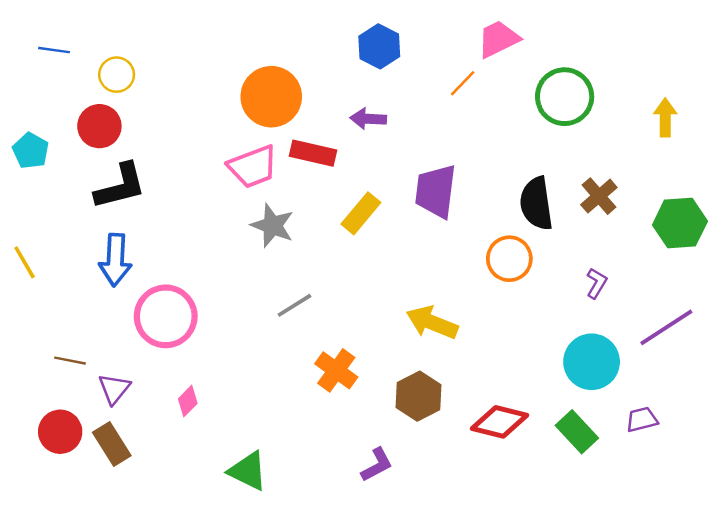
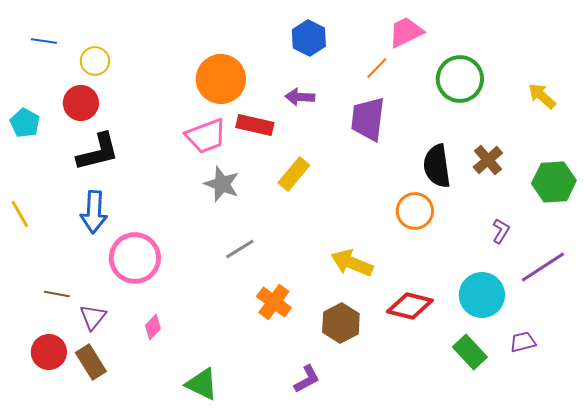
yellow arrow: (665, 118) -> (542, 96), turned -48
purple trapezoid: (436, 191) -> (368, 119), moved
purple L-shape: (596, 283) -> (501, 231), moved
red diamond: (500, 422) -> (410, 306), moved

